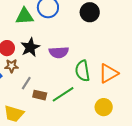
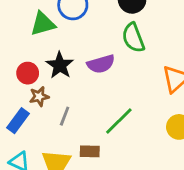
green semicircle: (82, 71) -> (133, 38), moved
brown rectangle: (40, 95) -> (90, 151), moved

